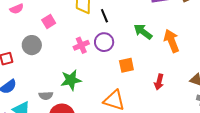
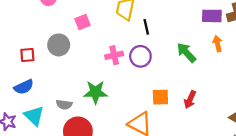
orange arrow: (172, 41) -> (218, 44), moved, size x0.6
orange square: (126, 65) -> (160, 97), moved
red arrow: (159, 82) -> (190, 100), moved

